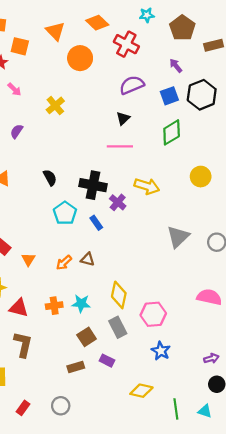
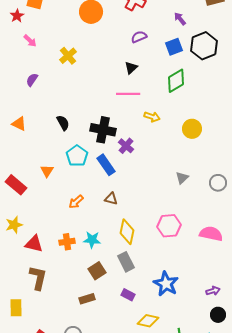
purple semicircle: (132, 85) -> (139, 37), size x0.7
yellow circle: (201, 177) -> (192, 129), moved
yellow arrow: (147, 186) -> (152, 117), moved, size x0.7
blue rectangle: (96, 223) -> (106, 165), size x1.5
gray triangle: (178, 237) -> (182, 178), size x0.6
orange triangle: (28, 259) -> (47, 171), moved
brown triangle: (88, 259) -> (111, 199), moved
pink hexagon: (153, 314) -> (169, 226), moved
blue star: (161, 351) -> (166, 284), size x1.4
purple rectangle: (107, 361) -> (128, 295), moved

